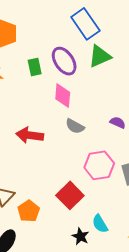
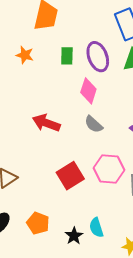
red square: (70, 195) -> (70, 176), moved
orange pentagon: (29, 211) -> (38, 223), moved, turned -30

